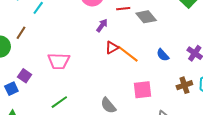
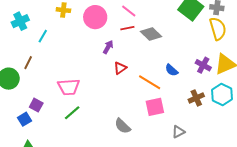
orange line: (128, 54) -> (150, 82), moved
green line: (59, 102) -> (72, 113), moved

